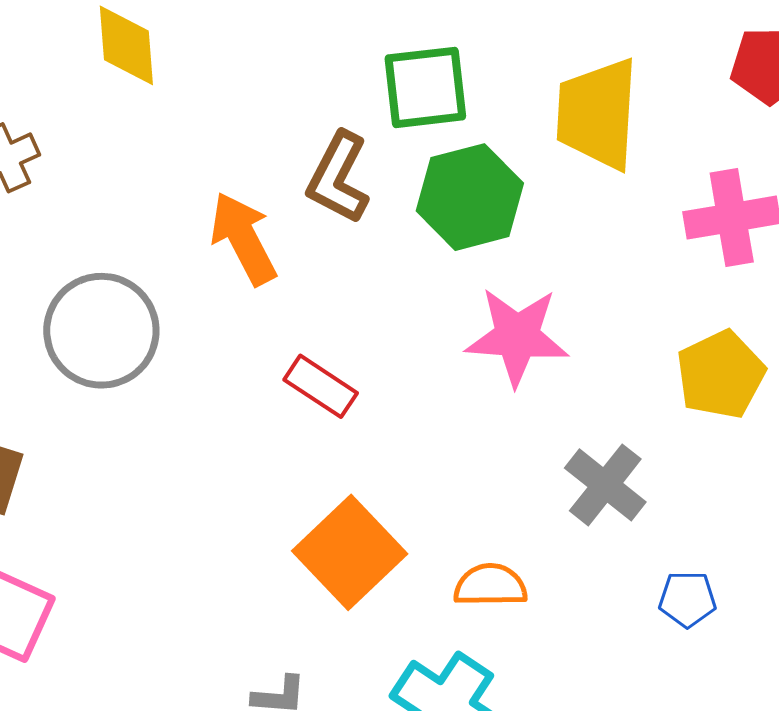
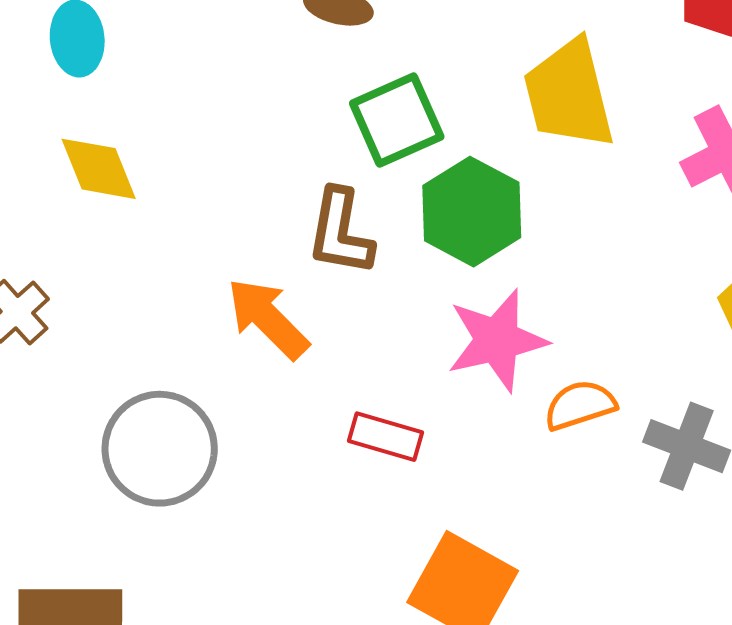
pink star: (517, 336) -> (497, 340), moved
orange semicircle: (490, 585) -> (580, 405), moved

